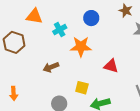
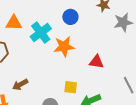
cyan cross: (60, 30) -> (41, 33), size x1.5
brown arrow: (51, 67) -> (20, 85), moved

